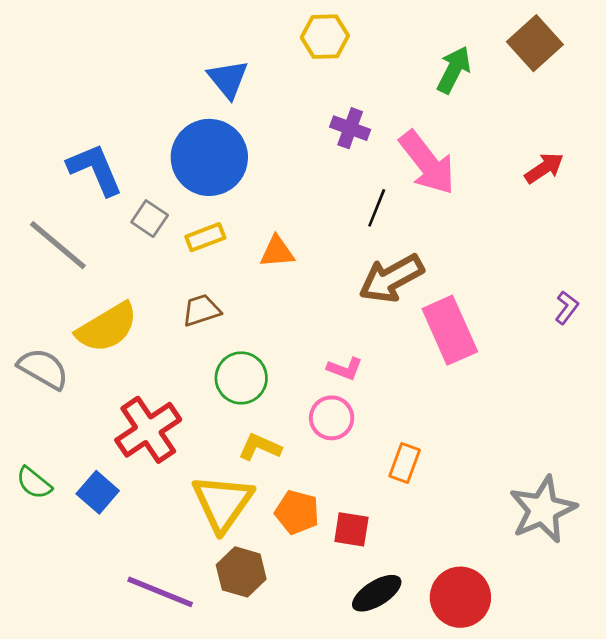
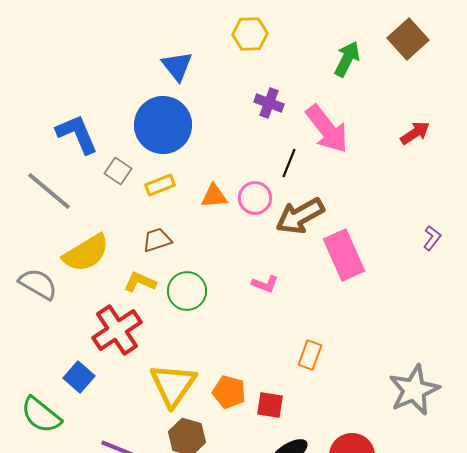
pink circle: (332, 418) -> (255, 198), moved
yellow L-shape: (260, 447) -> (140, 282), moved
green semicircle: (34, 483) -> (41, 415), moved, size x1.5

